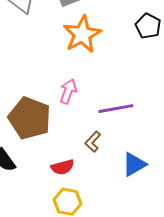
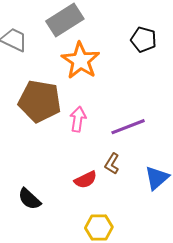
brown pentagon: (30, 118) -> (40, 101), moved
red semicircle: (62, 167) -> (86, 180), moved

